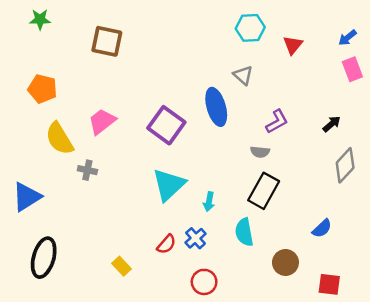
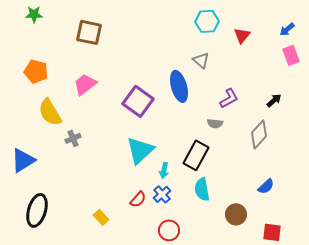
pink trapezoid: (102, 122) -> (85, 84), moved
gray diamond: (345, 165) -> (259, 134), moved
gray cross: (87, 170) -> (73, 138), turned -35
black rectangle: (264, 191) -> (196, 155), moved
cyan arrow: (209, 202) -> (164, 170), moved

